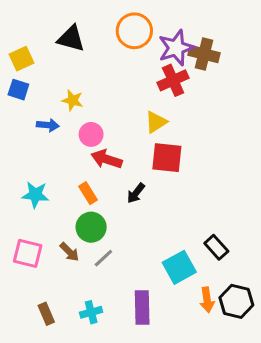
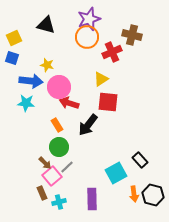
orange circle: (134, 31) -> (87, 37), moved
purple star: (176, 48) -> (89, 19), moved
blue arrow: (48, 125) -> (31, 81), size x1.6
pink circle: (91, 134) -> (59, 87), size x1.5
black arrow: (136, 193) -> (88, 125), size x1.6
cyan star: (35, 195) -> (26, 103), moved
pink square: (28, 253) -> (52, 176), moved, turned 36
brown rectangle: (46, 314) -> (42, 193), moved

